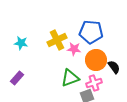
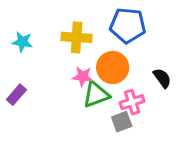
yellow cross: (57, 40) -> (77, 37), turned 30
pink star: (74, 49) -> (83, 77), moved
orange circle: (96, 60) -> (113, 68), moved

